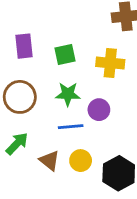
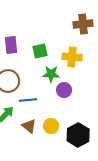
green star: (68, 94) -> (51, 74), moved
blue line: (71, 127) -> (28, 100), moved

